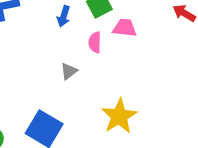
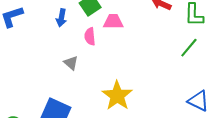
gray triangle: (69, 71) -> (71, 63), turned -35

